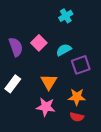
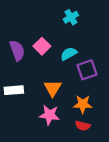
white rectangle: (13, 84) -> (14, 90), turned 48

